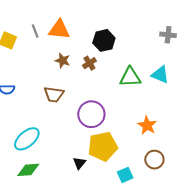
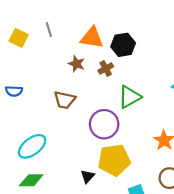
orange triangle: (59, 30) -> (92, 38), moved
green triangle: (130, 77) -> (129, 97), moved, turned -30

